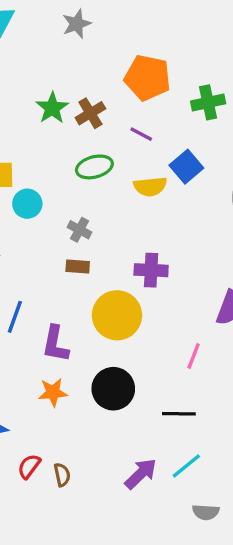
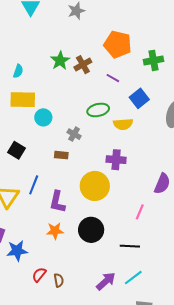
green ellipse: (94, 167) -> (98, 110), moved
yellow semicircle: (150, 186) -> (123, 124), moved
brown rectangle: (78, 266) -> (61, 155), moved

